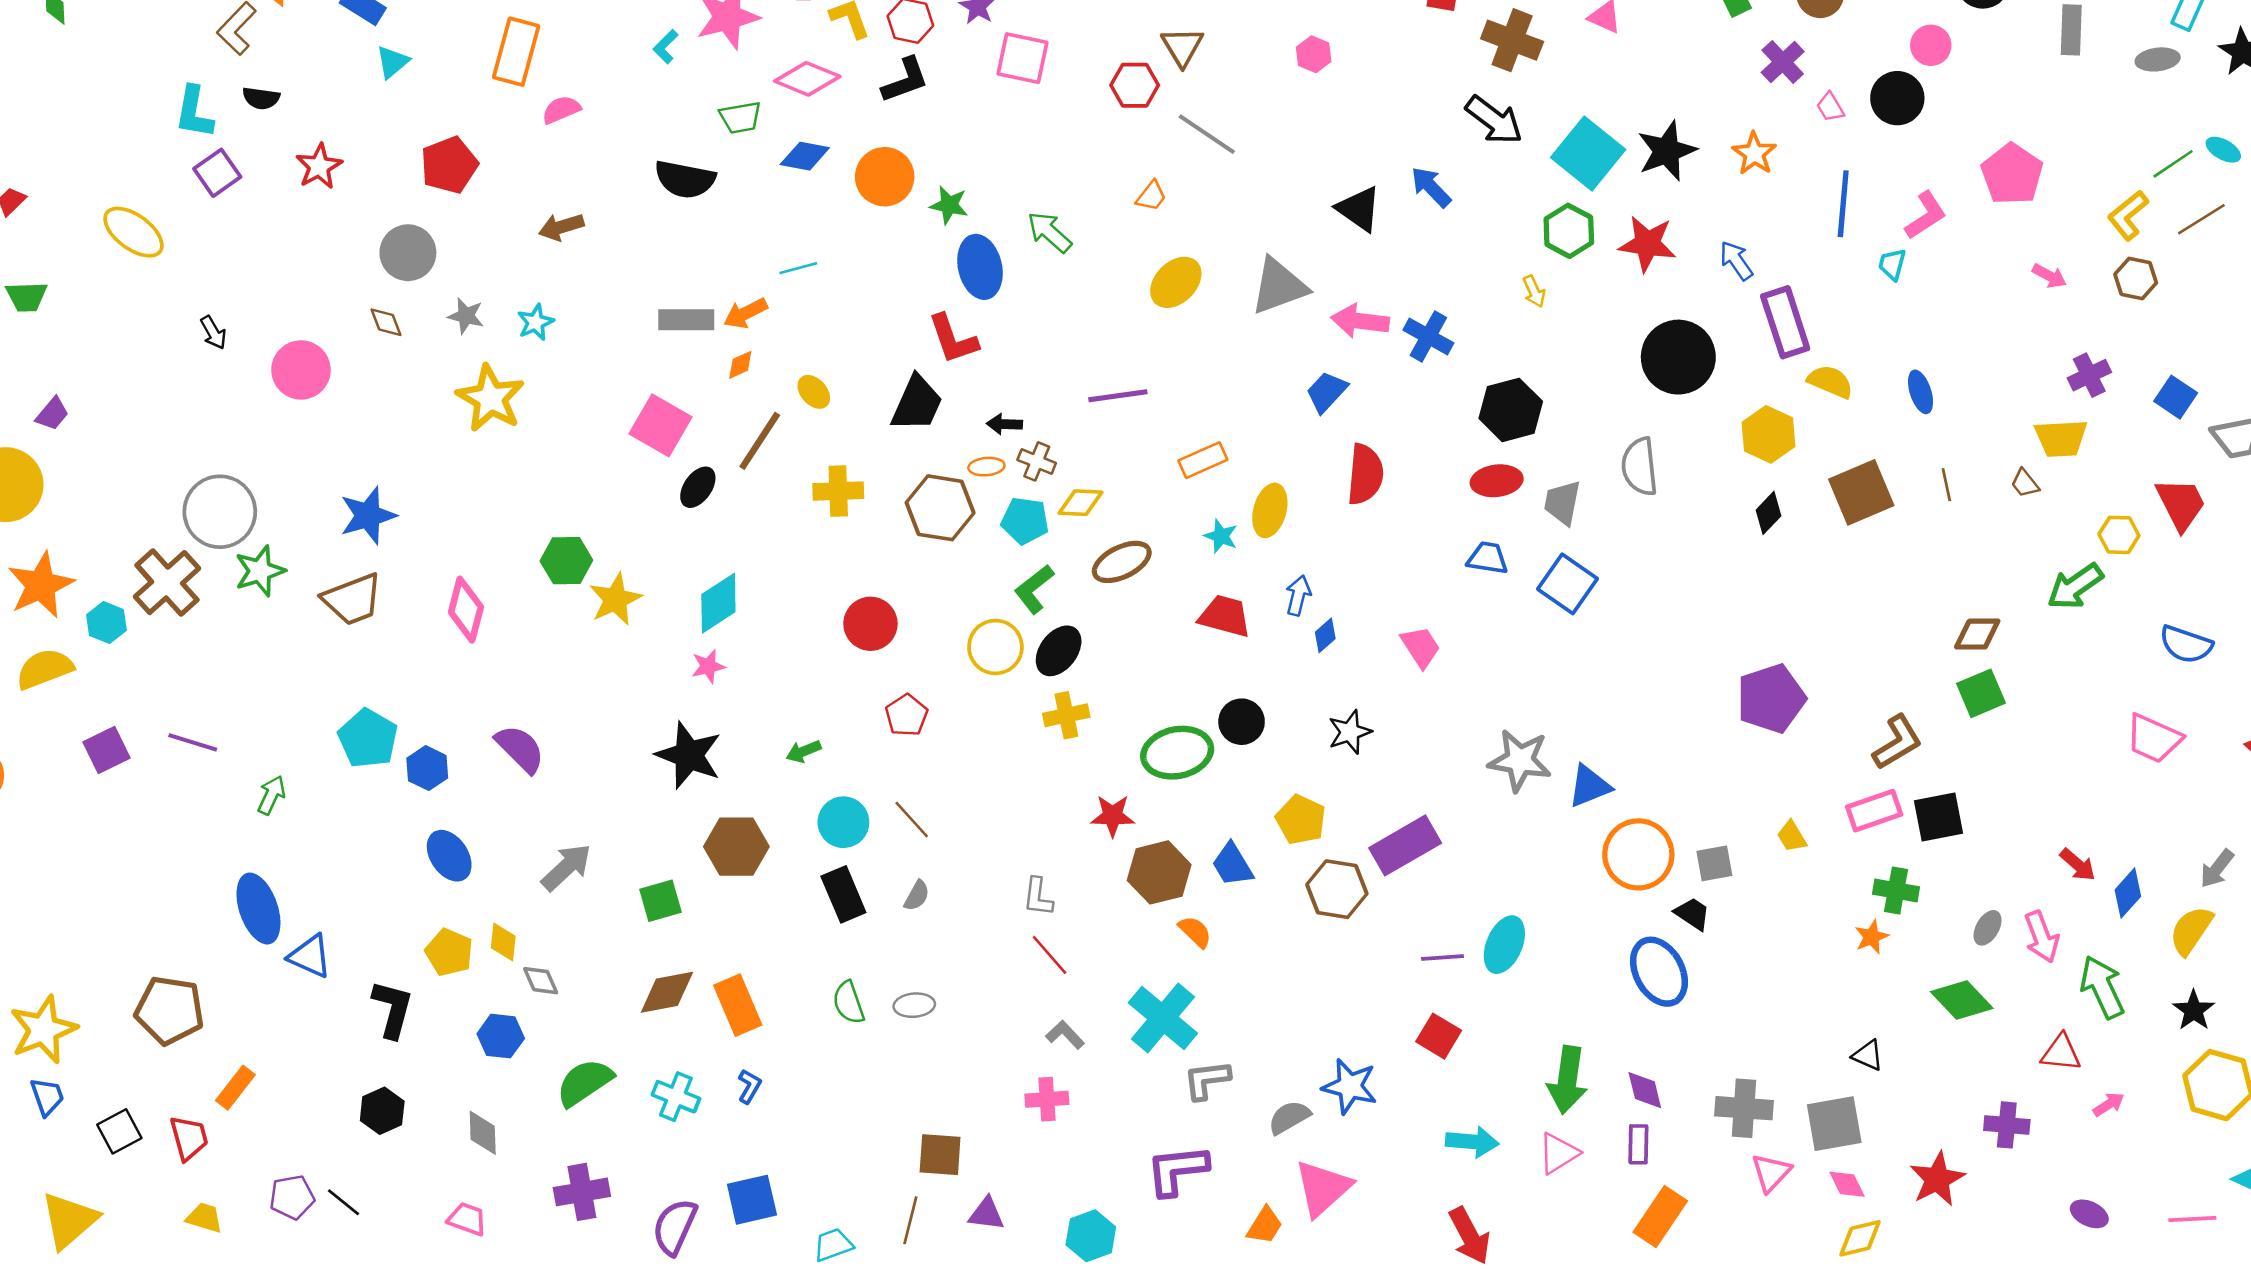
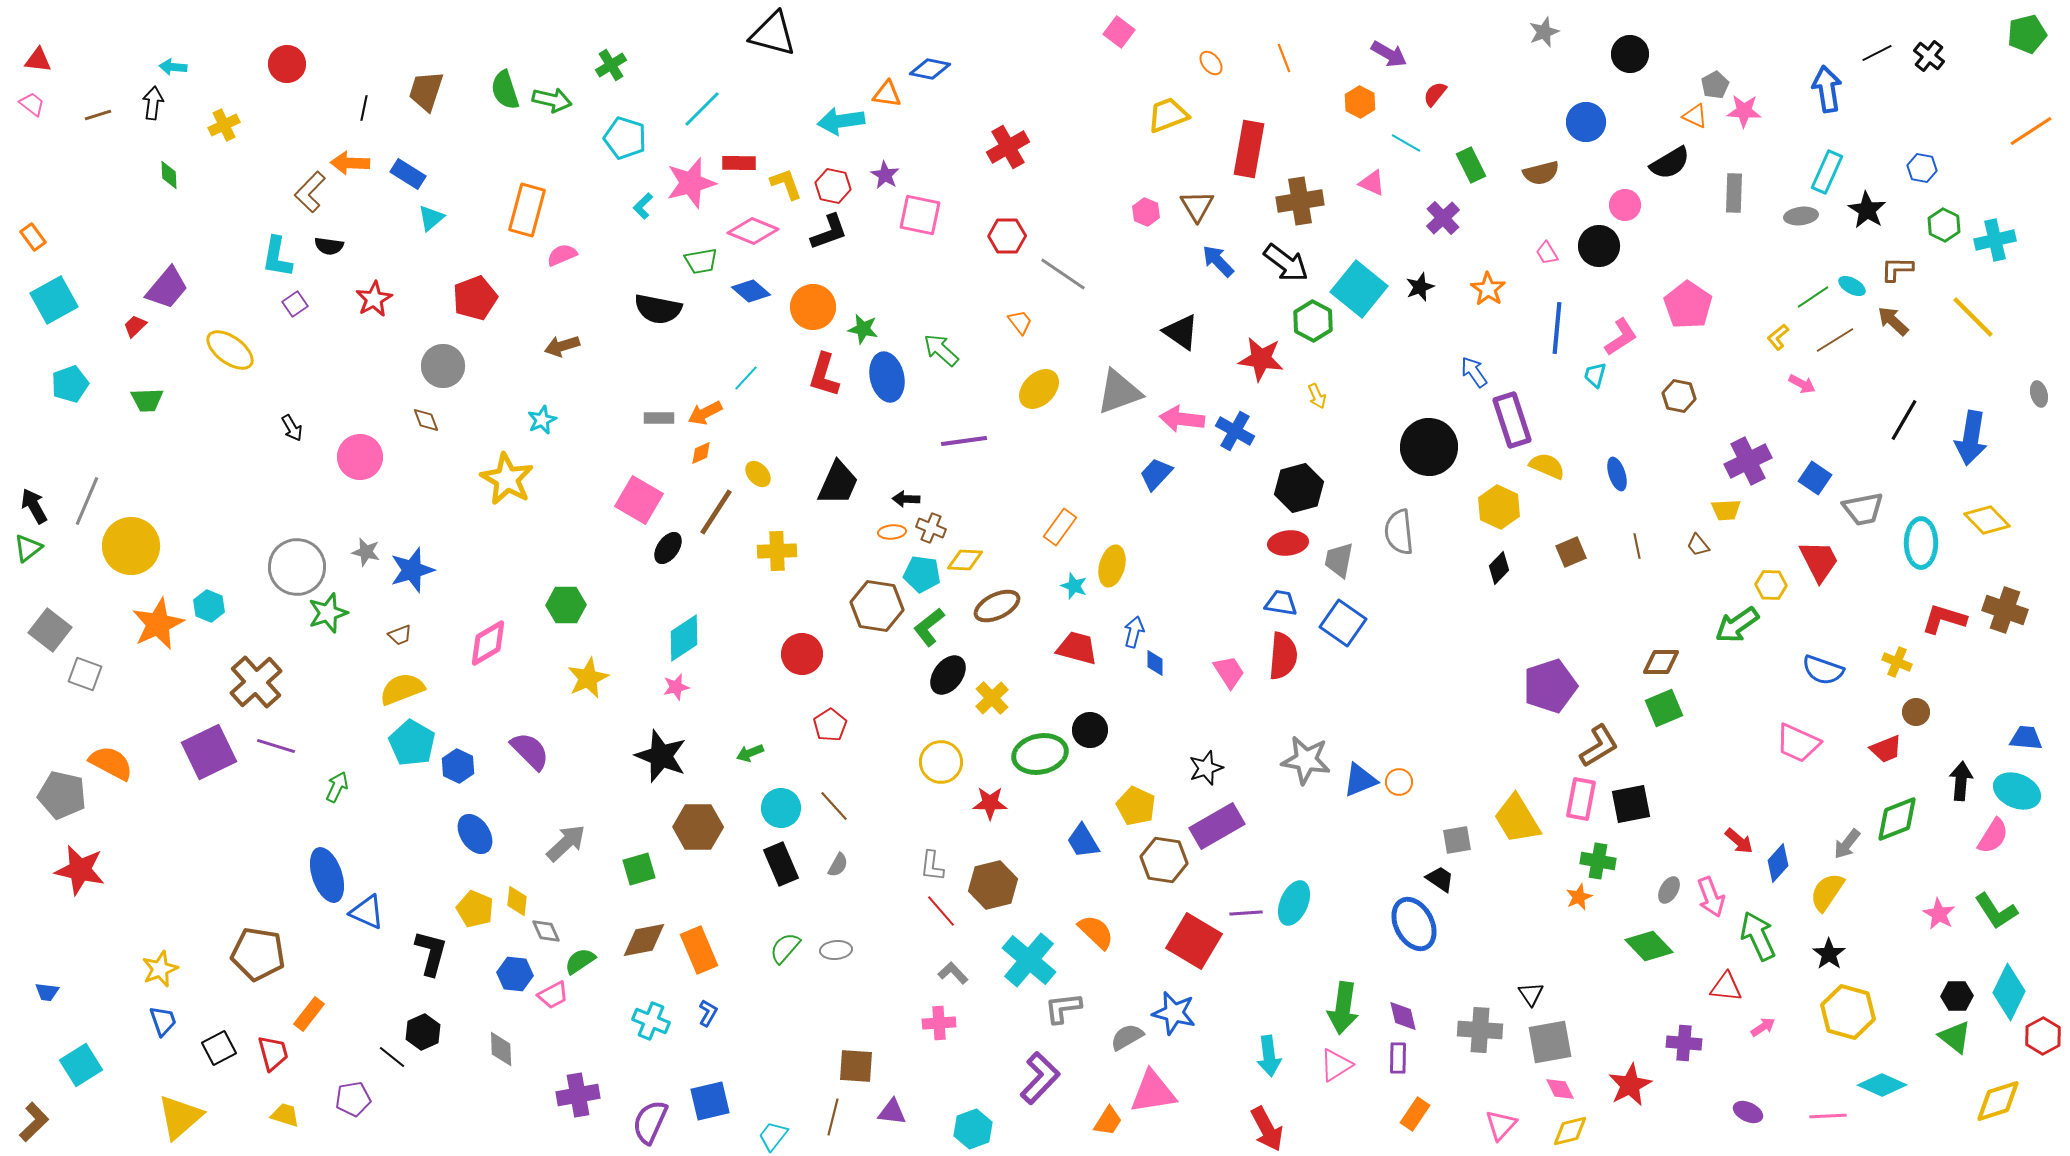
brown cross: (1512, 40) -> (1300, 201), turned -30
brown triangle: (1182, 47) -> (1197, 206), moved
purple cross: (1783, 62) -> (1443, 218), moved
black star: (1667, 151) -> (1420, 287), size x0.6
blue diamond: (805, 156) -> (751, 291), turned 30
purple square: (217, 173) -> (295, 304), size x0.7
blue arrow: (1431, 187) -> (1218, 261), moved
orange trapezoid: (1151, 196) -> (1020, 322), turned -76
yellow L-shape: (2128, 215) -> (1778, 337), size x0.7
green hexagon: (1569, 231) -> (1313, 321), moved
red star: (1647, 244) -> (1261, 359), moved
cyan line: (798, 268) -> (746, 378), turned -32
pink arrow: (2049, 276) -> (1802, 384), moved
brown hexagon: (2136, 278) -> (1679, 396), moved
gray star: (466, 316) -> (366, 552), moved
gray rectangle: (686, 320) -> (659, 418), size x0.7
red L-shape: (953, 339) -> (824, 375), moved, turned 36
purple cross: (2089, 375) -> (1748, 461), size x1.4
purple line: (1118, 396) -> (964, 441), moved
purple trapezoid: (52, 414) -> (167, 288), moved, size x1.6
yellow trapezoid: (2061, 438) -> (1726, 510), size x0.7
orange rectangle: (1203, 460) -> (1060, 527), turned -30
red semicircle: (1365, 474) -> (1283, 656), moved
brown square: (1861, 492) -> (1571, 552), size x0.6
brown hexagon: (940, 508) -> (877, 606), moved
brown cross: (167, 583) -> (256, 682), moved
brown trapezoid: (353, 599) -> (400, 635), size x0.5
yellow star: (615, 599) -> (588, 678), moved
pink diamond: (466, 610) -> (488, 643), turned 45
cyan hexagon: (106, 622) -> (209, 606), moved
blue diamond: (1325, 635) -> (1155, 663), turned -48
yellow circle: (995, 647) -> (941, 762), moved
yellow semicircle: (45, 669) -> (402, 689), moved
purple pentagon: (1771, 699) -> (1550, 686), moved
yellow cross: (1066, 715) -> (992, 698), moved, turned -32
black star: (1350, 732) -> (1206, 768), moved
purple square: (106, 750) -> (209, 752), size x1.5
pink rectangle: (1874, 811) -> (1581, 799), turned -60
yellow trapezoid: (1792, 836) -> (1517, 819), size x2.0
orange circle: (1638, 854) -> (1399, 782), moved, size x0.5
brown hexagon: (1159, 872) -> (993, 885), moved
orange semicircle: (1195, 932) -> (1096, 932), moved, size x1.4
green semicircle: (849, 1003) -> (785, 948), turned 60
yellow star: (43, 1030) -> (160, 969), size x0.7
red square: (1439, 1036) -> (1194, 941), moved, size x1.6
black triangle: (1868, 1055) -> (1531, 994), moved, turned 32
green semicircle: (584, 1082) -> (580, 961), moved, size x0.7
cyan arrow: (1472, 1142) -> (1269, 1056), turned 78
purple L-shape: (1177, 1170) -> (1040, 1078), turned 140
pink triangle: (1771, 1173) -> (1501, 1125), moved
pink triangle: (1323, 1188) -> (1153, 1092), turned 33
black line: (344, 1202) -> (392, 1057), moved
orange rectangle: (1660, 1216) -> (1415, 1114), size x0.7
pink trapezoid: (467, 1219) -> (553, 995), moved, turned 132
cyan trapezoid: (833, 1245) -> (773, 1136), turned -32

